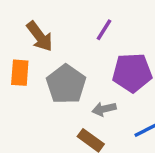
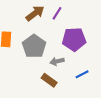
brown arrow: (40, 36) -> (35, 13), moved, turned -90

